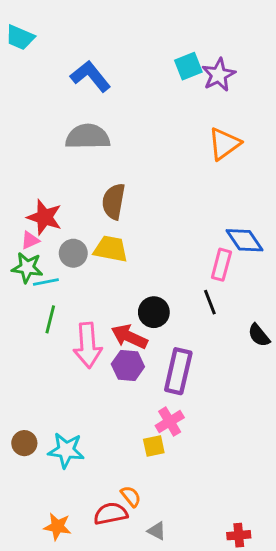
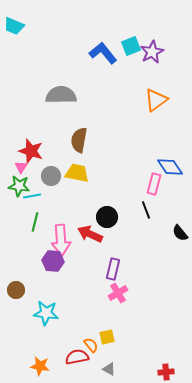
blue L-shape: (91, 76) -> (103, 53), moved
pink triangle: (30, 240) -> (21, 167), turned -32
purple hexagon: (128, 365) -> (53, 261), moved
purple rectangle: (178, 371) -> (113, 269), moved, size x0.7
brown circle: (24, 443) -> (16, 290), moved
yellow square: (154, 446) -> (107, 337), moved

